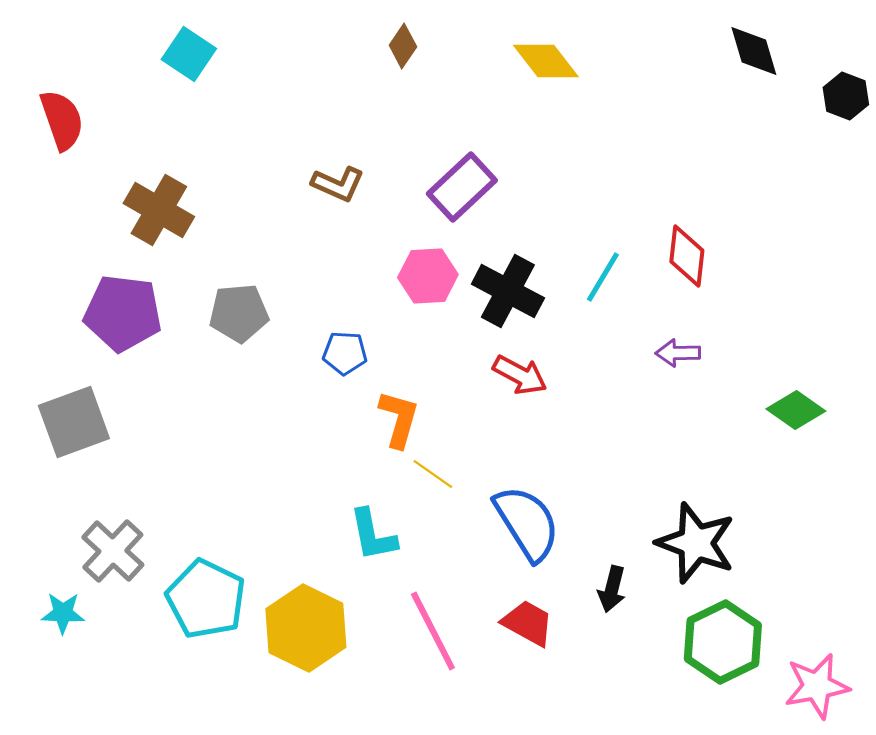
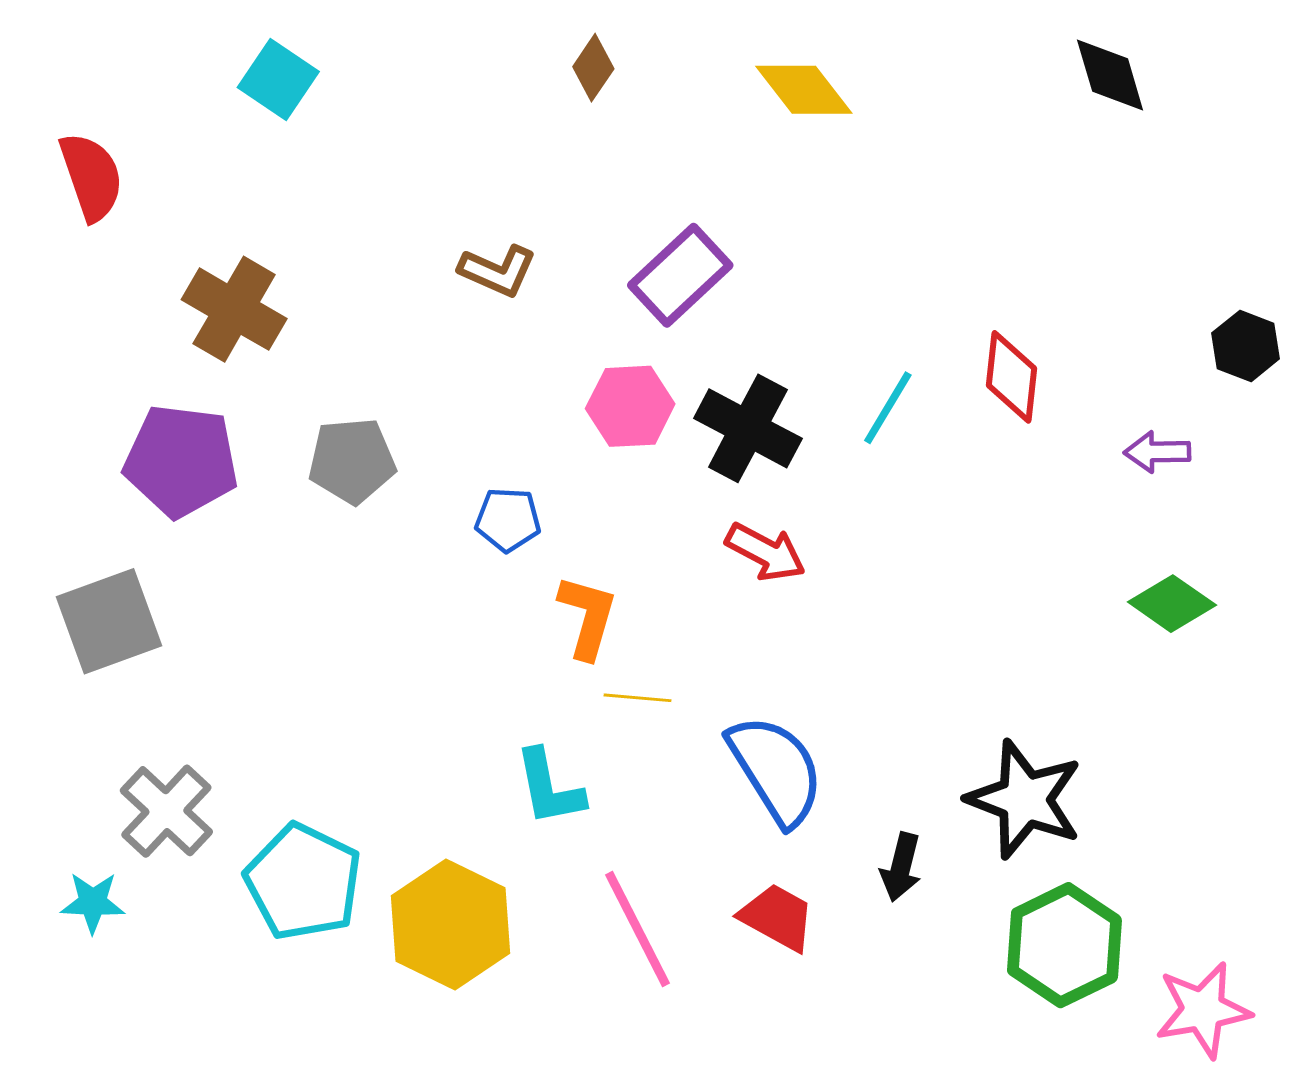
black hexagon: (846, 96) -> (1246, 346), moved
purple arrow: (678, 353) -> (1157, 452), moved
yellow line: (433, 474) -> (638, 698), turned -30

